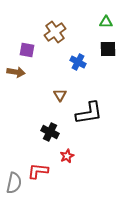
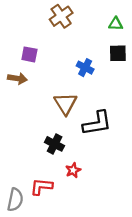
brown cross: (55, 32) -> (61, 16), moved
brown triangle: (60, 95) -> (65, 104), size x1.6

